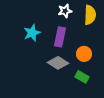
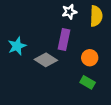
cyan star: (32, 33) -> (17, 46), moved
gray diamond: (58, 63) -> (46, 60), moved

